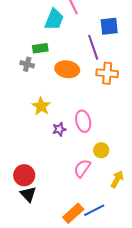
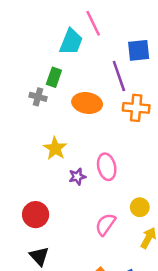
green rectangle: (40, 48) -> (54, 77), turned -63
yellow circle: (101, 150) -> (140, 207), moved
red circle: (24, 175) -> (36, 215), moved

